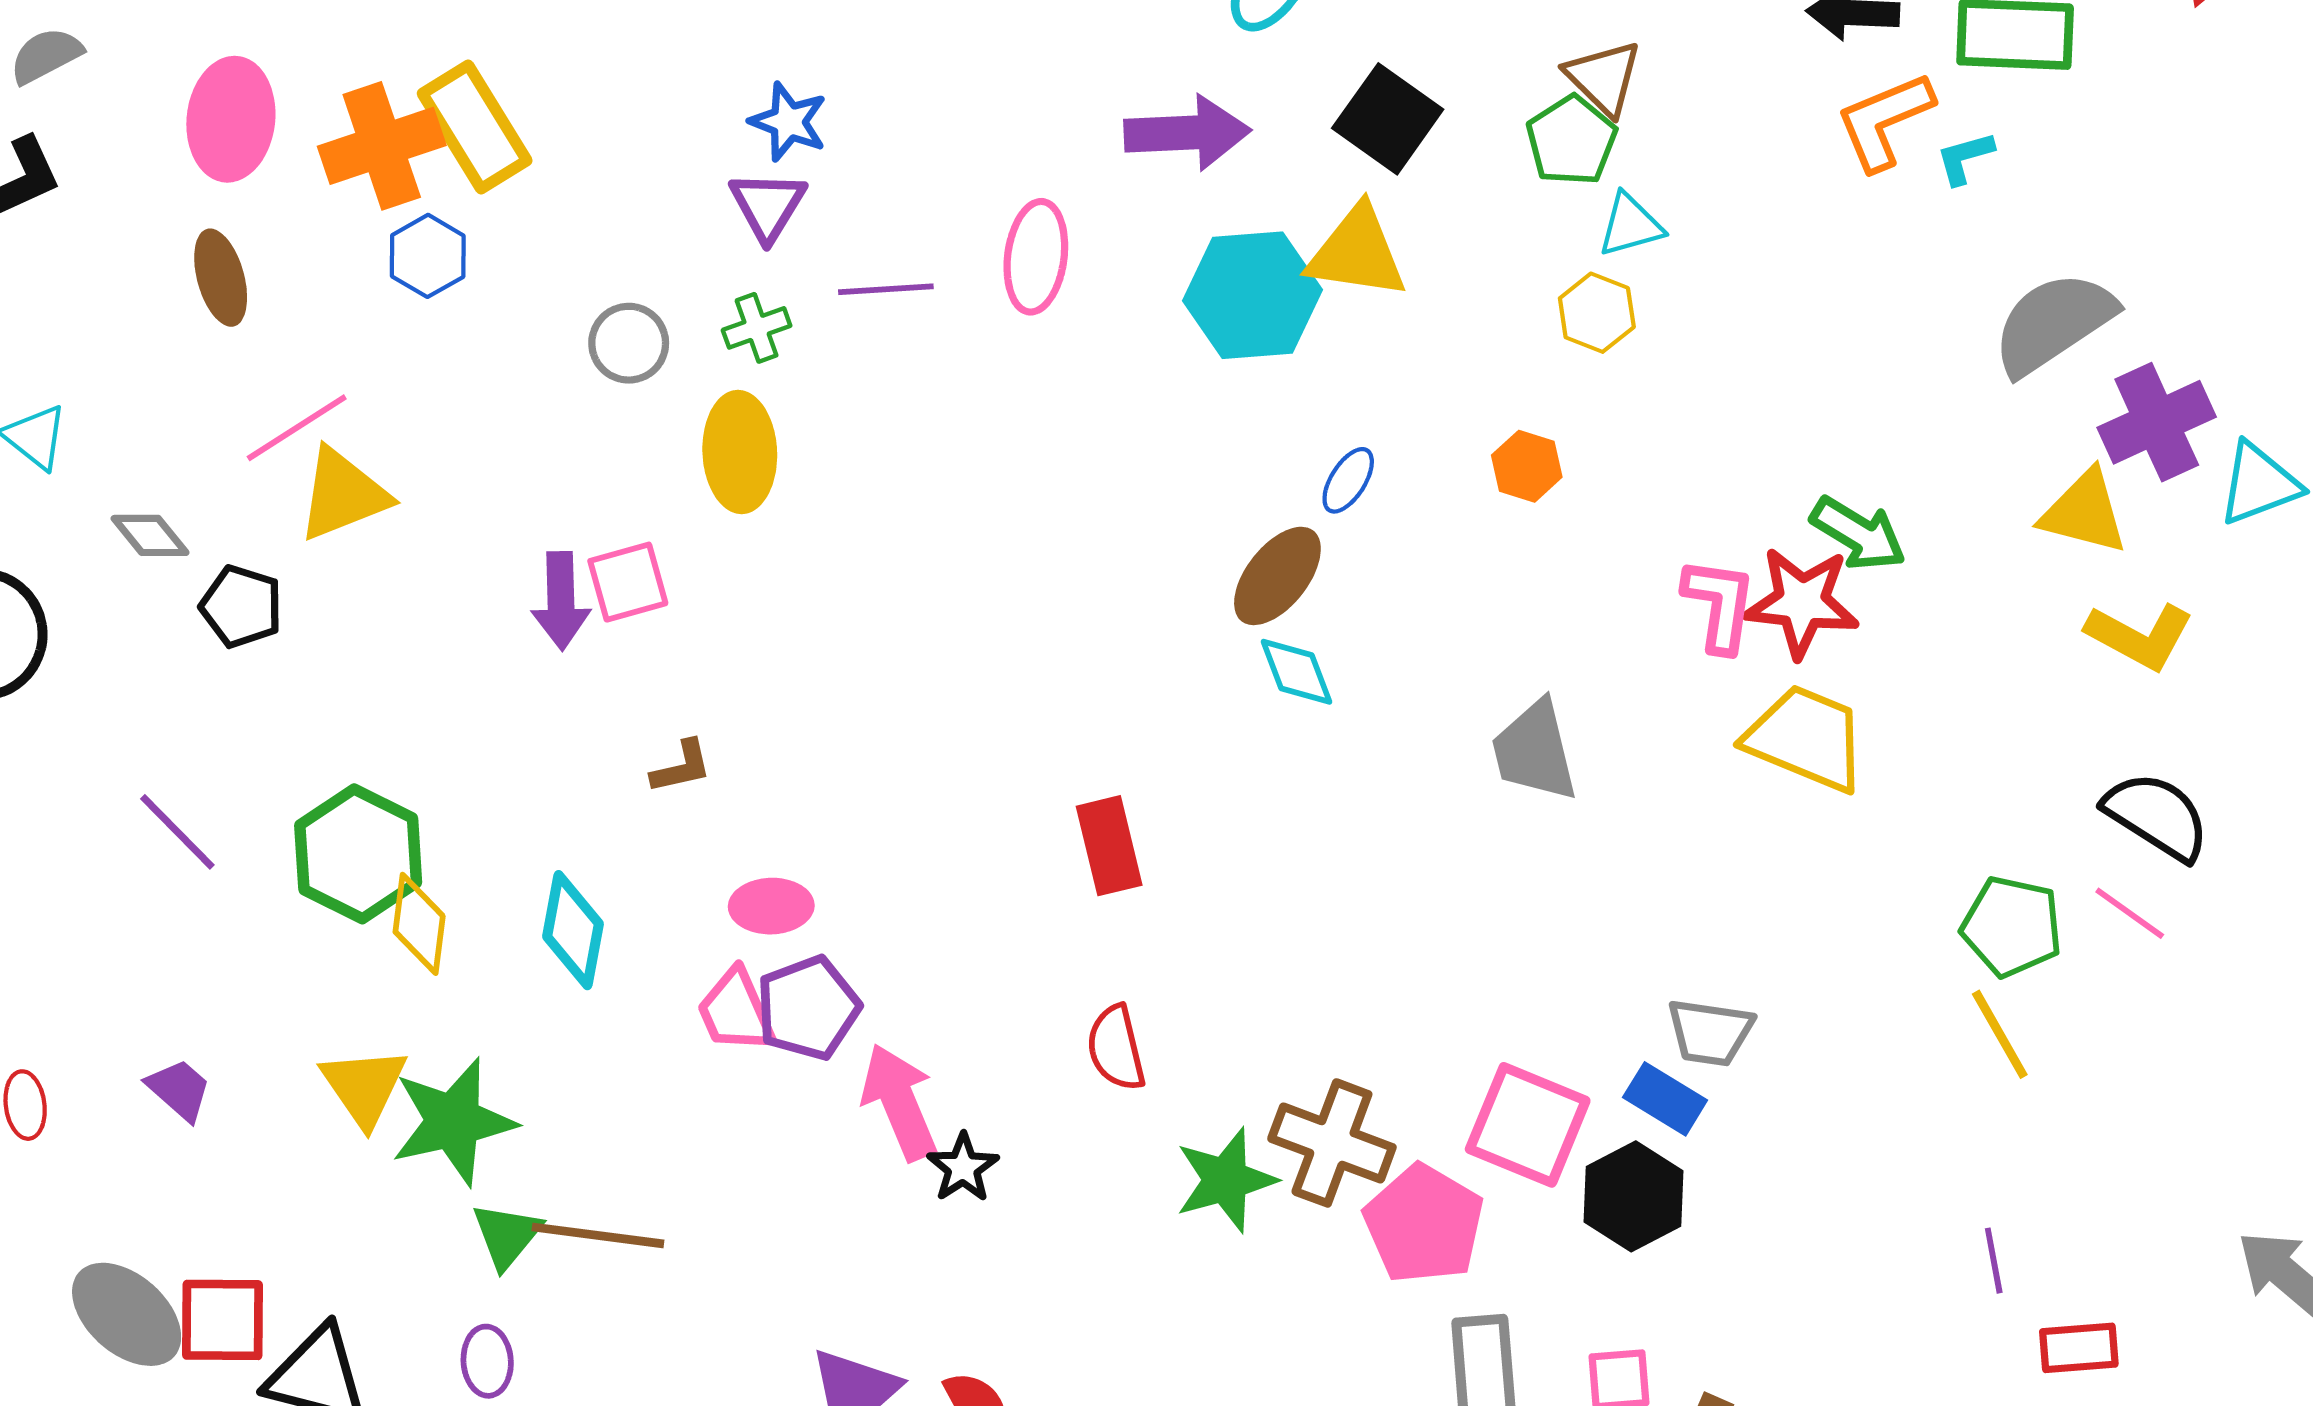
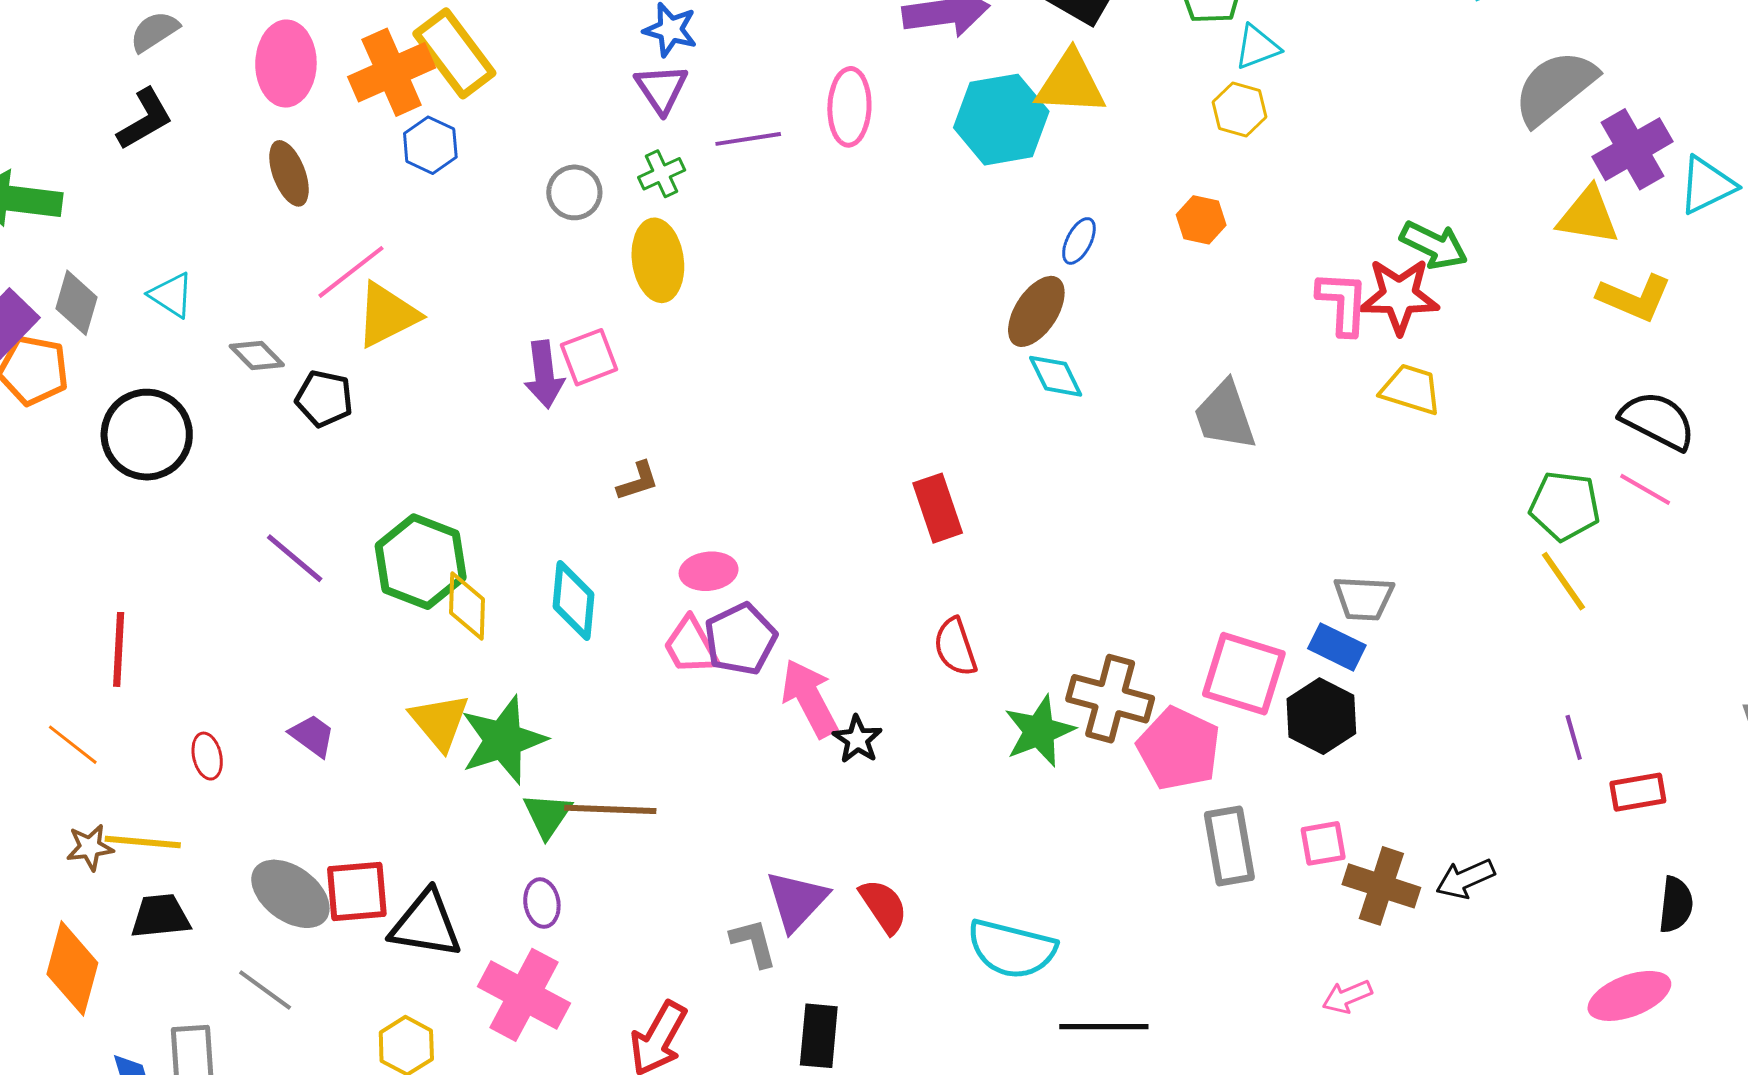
yellow trapezoid: (1806, 738) -> (1411, 389), size x0.7

